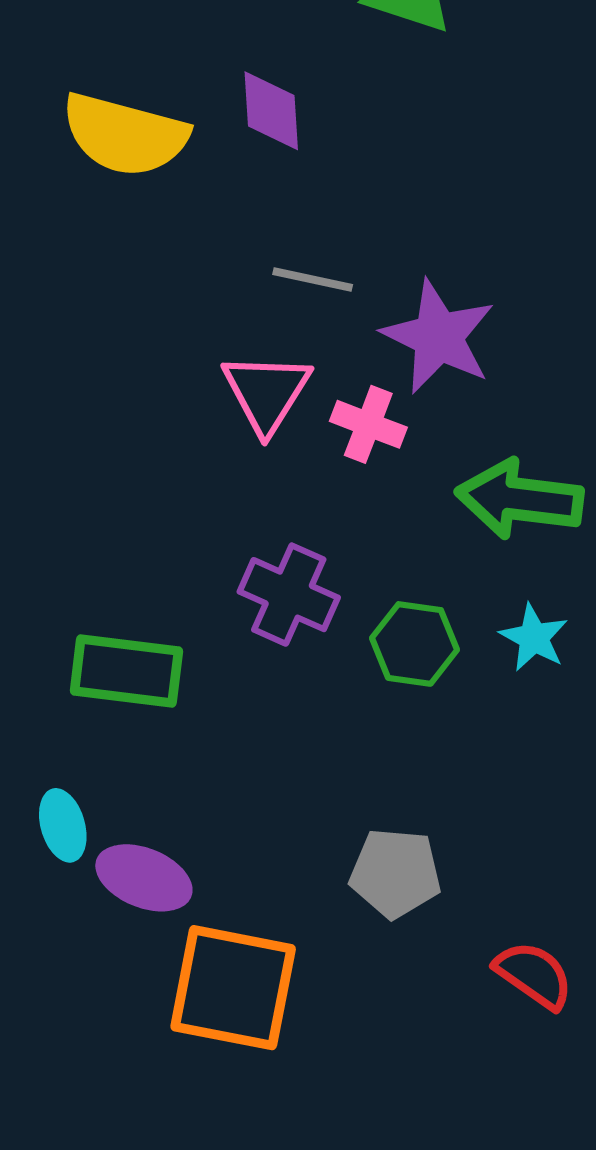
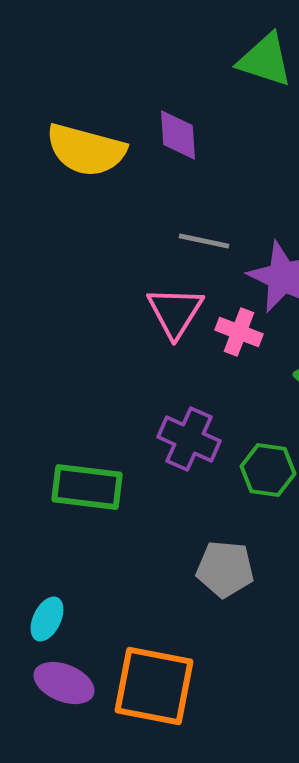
cyan ellipse: (63, 825) -> (47, 619), moved, turned 42
gray pentagon: (395, 873) -> (225, 569), moved
purple ellipse: (144, 878) -> (64, 683), moved

